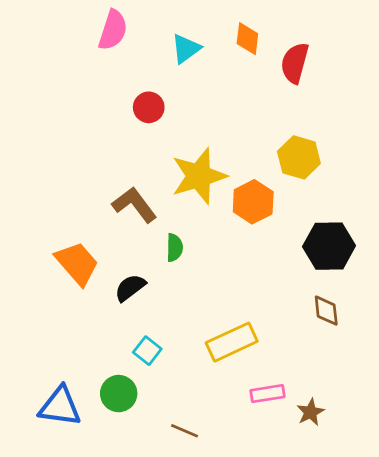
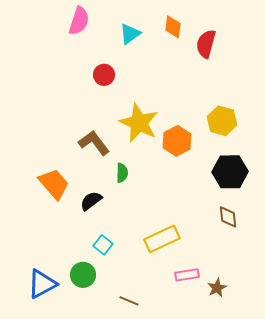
yellow hexagon: (299, 157) -> (222, 121), moved
yellow star: (199, 176) -> (139, 123), turned -30
blue triangle: (60, 406) -> (42, 284), turned -36

